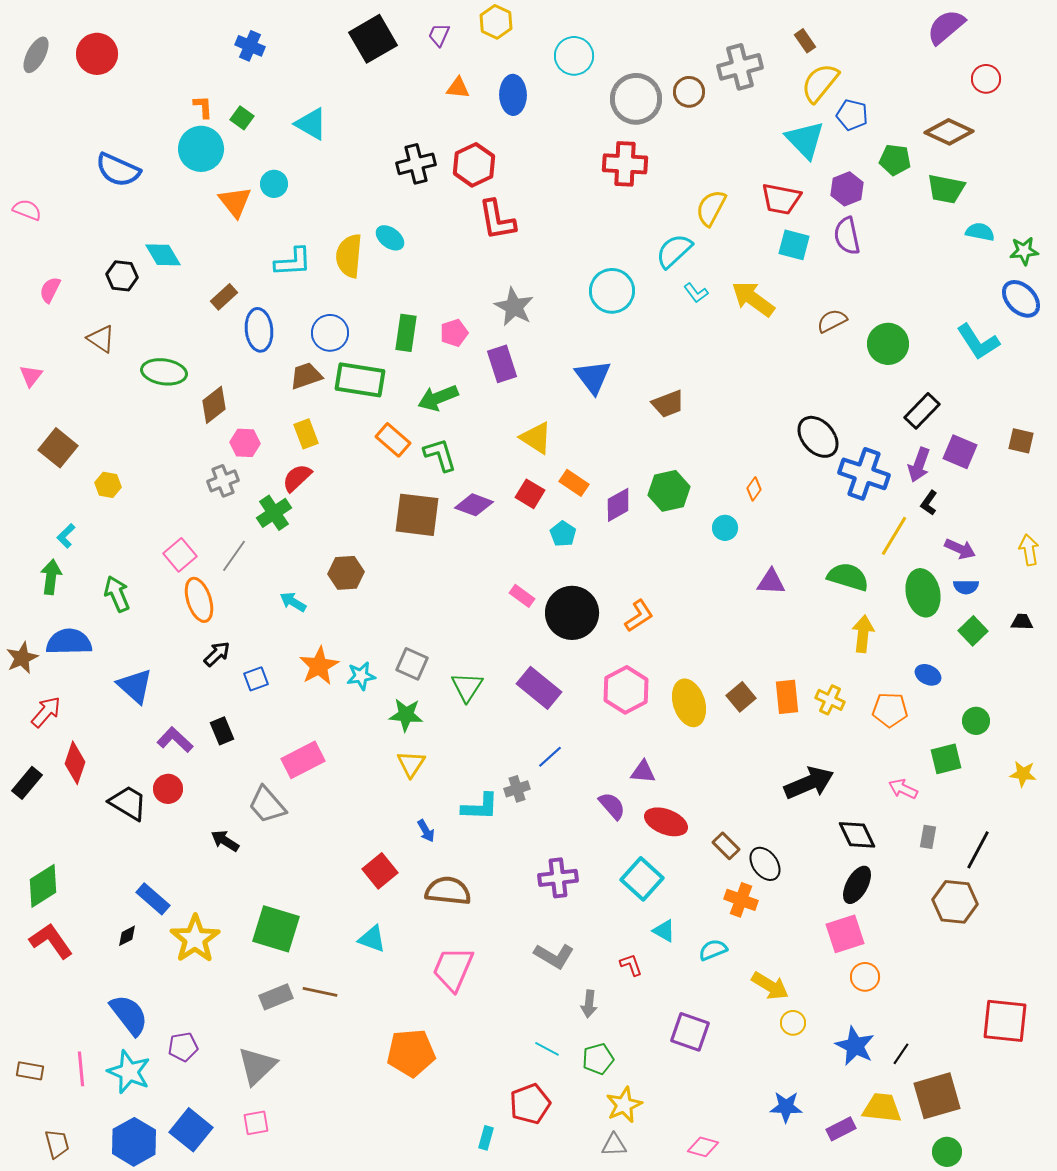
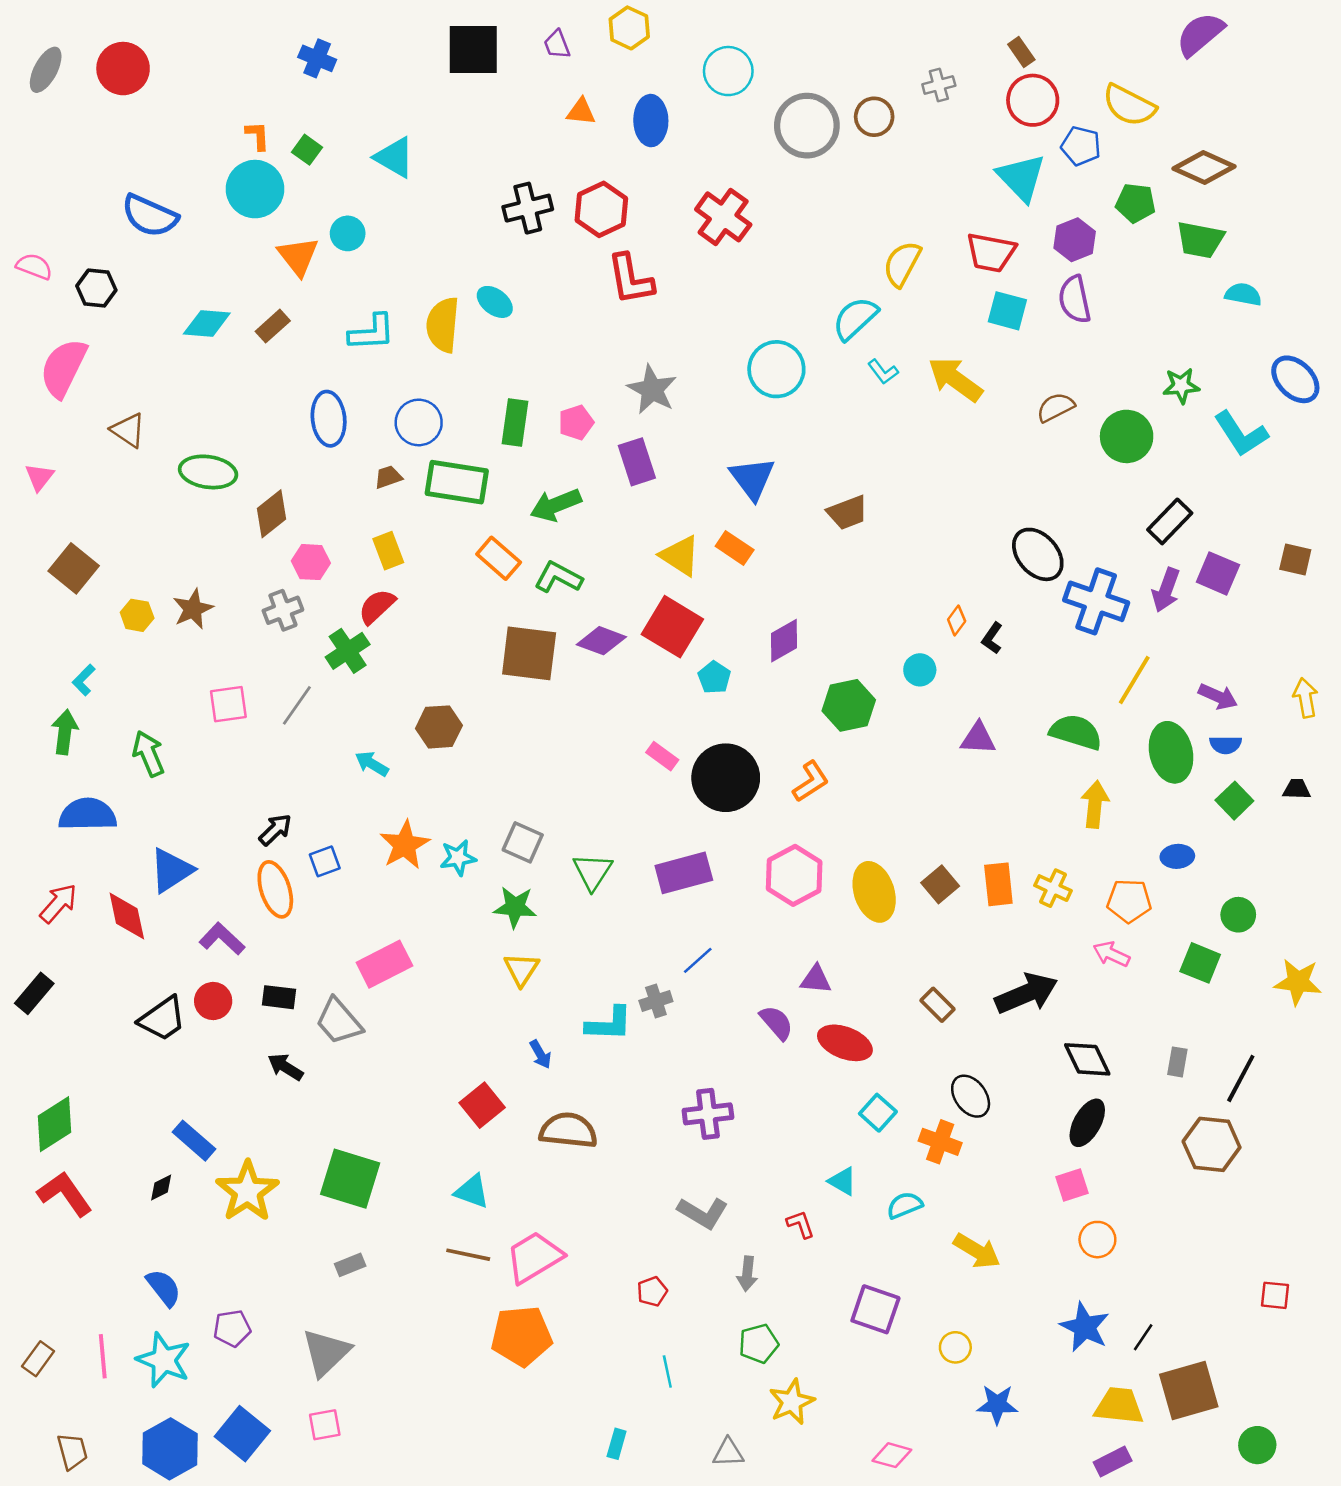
purple trapezoid: (439, 35) -> (557, 44), turned -45
black square: (373, 39) -> (473, 49), turned 30
gray cross: (740, 67) -> (939, 85), size x0.6
red circle: (986, 79) -> (1033, 100), moved, size x1.4
yellow semicircle: (820, 83) -> (1129, 105), moved, turned -102
red cross: (625, 164) -> (723, 217), moved, turned 33
green star: (1024, 251) -> (1181, 386), moved
cyan diamond: (163, 255) -> (207, 324), turned -54
black hexagon: (122, 276) -> (96, 288), moved
pink semicircle: (50, 290) -> (63, 368), size x1.8
brown rectangle: (224, 297) -> (273, 326), moved
brown trapezoid: (306, 376) -> (388, 477), size x0.7
green L-shape: (440, 455) -> (558, 577), turned -45
orange rectangle: (574, 483) -> (735, 548), moved
green hexagon: (669, 491) -> (849, 705), moved
red square: (530, 494) -> (672, 627), size x1.6
black L-shape: (929, 503) -> (992, 638), moved
pink square: (180, 555) -> (228, 704), turned 32
orange ellipse: (199, 600) -> (275, 889), moved
brown star: (22, 658) -> (193, 609), moved
blue ellipse: (928, 675) -> (1177, 856), turned -30
blue triangle: (135, 686) -> (171, 870), turned 45
purple rectangle: (539, 688) -> (684, 873), turned -54
black rectangle: (222, 731) -> (279, 997), moved, turned -60
green square: (946, 759) -> (1200, 963), turned 36
red diamond: (75, 763) -> (127, 916), moved, turned -30
yellow star: (1023, 774) -> (1298, 982), size x1.4
pink arrow: (903, 789) -> (1111, 954), moved
black trapezoid: (128, 803) -> (162, 1019), turned 114
brown rectangle: (726, 846) -> (938, 1005), moved
cyan square: (642, 879) -> (878, 1113), moved, size x0.7
pink square: (845, 934) -> (1072, 1185), size x0.7
pink trapezoid: (453, 969) -> (534, 1257), moved, turned 36
brown line: (320, 992) -> (468, 1255), moved
gray rectangle: (276, 997) -> (350, 1265), size x0.7
blue semicircle: (129, 1015) -> (164, 1288), size x0.7
red square: (1005, 1021) -> (1275, 1295), size x0.5
yellow circle: (793, 1023) -> (955, 1347), moved
cyan line: (547, 1049) -> (667, 1371), moved, turned 50
brown rectangle: (30, 1071) -> (38, 1359), turned -64
red pentagon: (530, 1104) -> (652, 1292), moved, size x0.6
purple rectangle: (841, 1129) -> (1113, 1462), moved
gray triangle: (614, 1145) -> (728, 1453), moved
green circle: (947, 1152) -> (1257, 1445), moved

